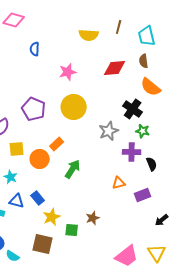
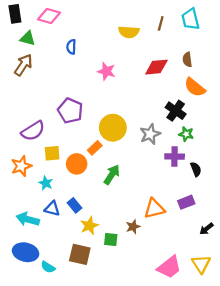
cyan trapezoid: (147, 36) -> (190, 19), moved
pink star: (68, 72) -> (106, 71), turned 30
yellow circle: (74, 107) -> (113, 128), moved
orange triangle: (119, 183) -> (154, 209), moved, size x1.5

